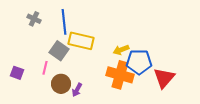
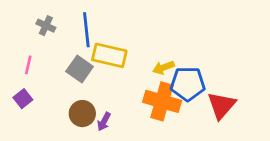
pink line: (45, 68) -> (28, 65), moved
purple square: (17, 73) -> (23, 99), turned 32

